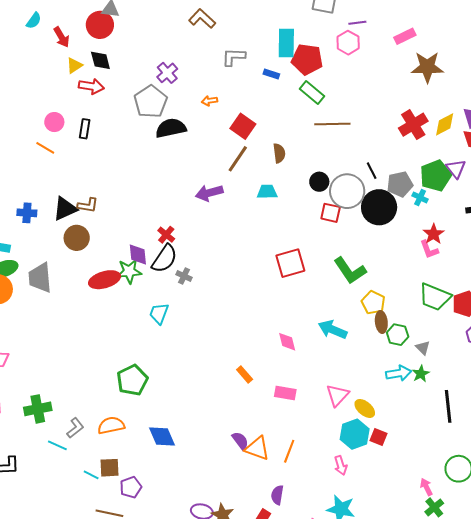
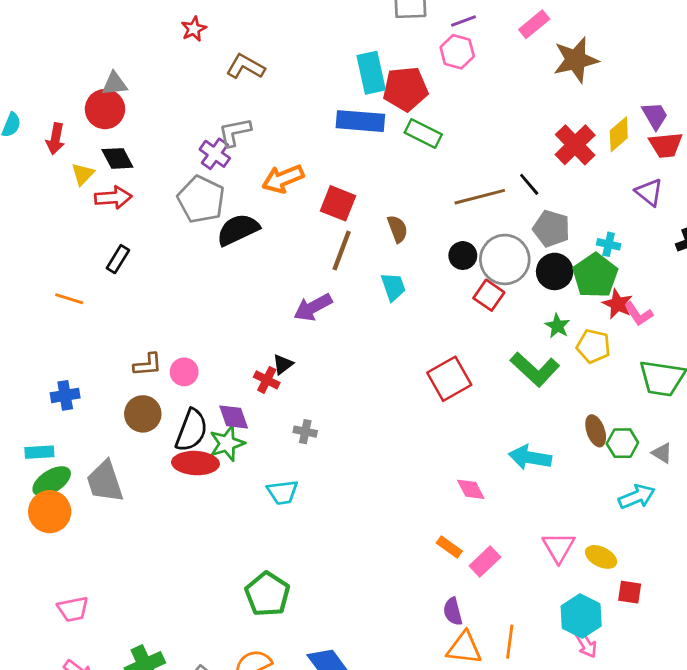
red arrow: (62, 37) -> (55, 139), turned 55
gray L-shape: (234, 57) -> (235, 132), moved
blue rectangle: (271, 74) -> (360, 121), size x2.0
orange arrow: (209, 101) -> (283, 179), size x1.8
pink circle: (54, 122) -> (184, 372), moved
brown line: (332, 124) -> (480, 197), moved
black rectangle: (85, 129) -> (118, 259), turned 36
black line: (372, 171) -> (529, 184), moved
green pentagon: (436, 176) -> (595, 276), moved
gray pentagon: (400, 184) -> (551, 229), moved, turned -30
cyan trapezoid: (267, 192) -> (393, 287), turned 85
black circle: (379, 207) -> (555, 271), size x0.7
black triangle: (65, 209) -> (283, 364), moved, size x0.6
red square: (331, 213) -> (489, 295), turned 35
red star: (434, 234) -> (618, 304), moved
black semicircle: (164, 259) -> (192, 430), moved
red ellipse: (105, 280) -> (195, 463), turned 32
yellow pentagon: (373, 303) -> (593, 346), moved
cyan trapezoid: (159, 313) -> (283, 492), turned -105
orange rectangle: (245, 374) -> (449, 547), moved
green star: (421, 374) -> (557, 326), moved
pink rectangle: (285, 393) -> (485, 562), turned -40
cyan hexagon: (355, 434) -> (581, 616), moved
purple semicircle: (240, 441) -> (453, 611), moved, turned -144

